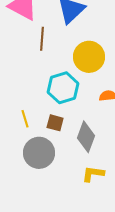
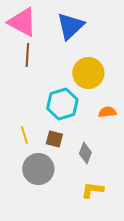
brown line: (42, 39) -> (27, 55), moved
gray diamond: (86, 137) -> (85, 153), size x0.7

